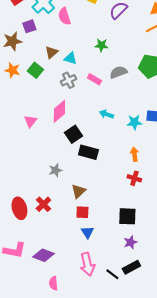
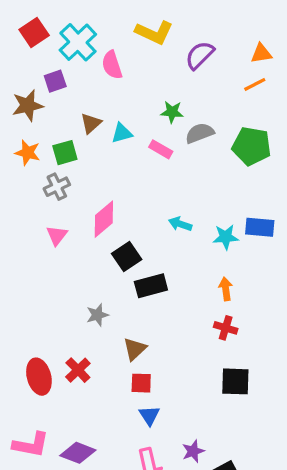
cyan triangle: (70, 58) -> (122, 133), turned -32
green square: (35, 70) -> (65, 153), turned 35
gray semicircle: (118, 72) -> (200, 133), moved
pink rectangle: (94, 79) -> (161, 149), moved
gray cross: (68, 80) -> (57, 187), moved
black rectangle: (88, 152) -> (151, 286), turned -30
black square: (127, 216) -> (235, 381), moved
purple star: (130, 242) -> (193, 451), moved

